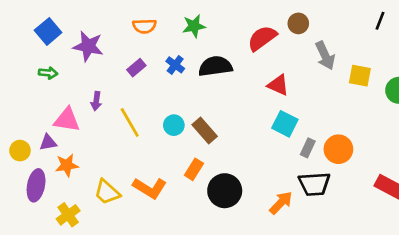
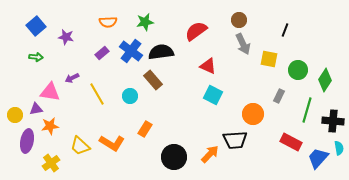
black line: (380, 21) -> (285, 30), moved
brown circle: (298, 23) -> (239, 20), moved
purple star: (88, 46) -> (66, 37), size x0.7
blue cross: (175, 65) -> (131, 51), size x1.6
purple arrow: (96, 101) -> (72, 78), turned 56
brown rectangle: (205, 130) -> (153, 80), moved
gray rectangle: (308, 148) -> (279, 96), moved
black circle: (225, 191) -> (174, 157), moved

